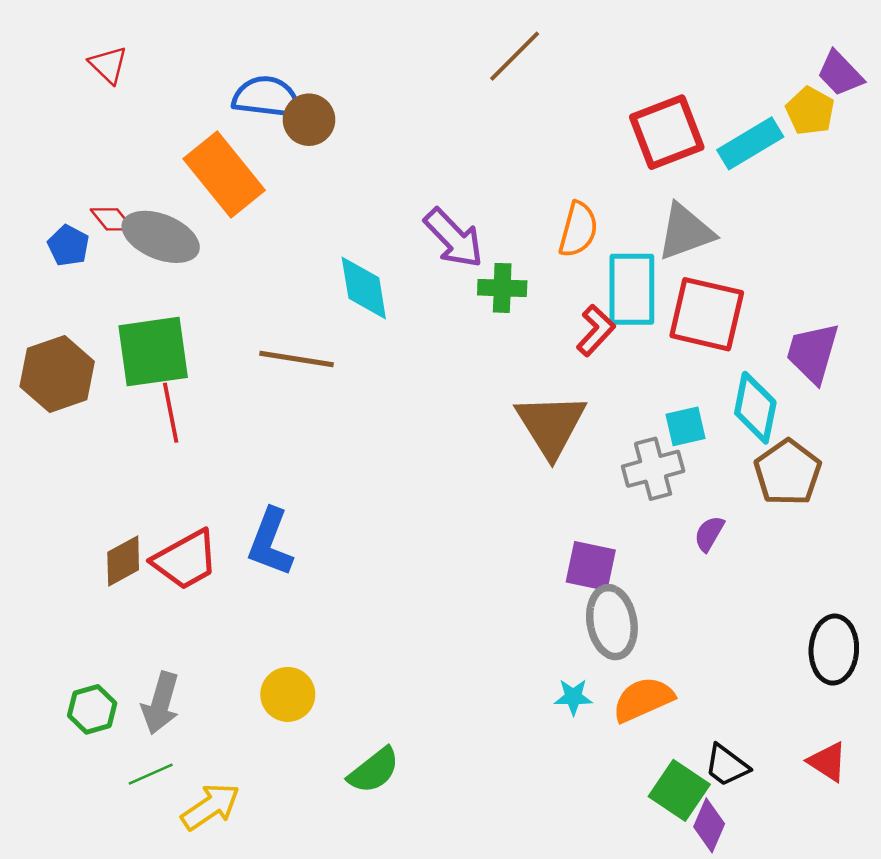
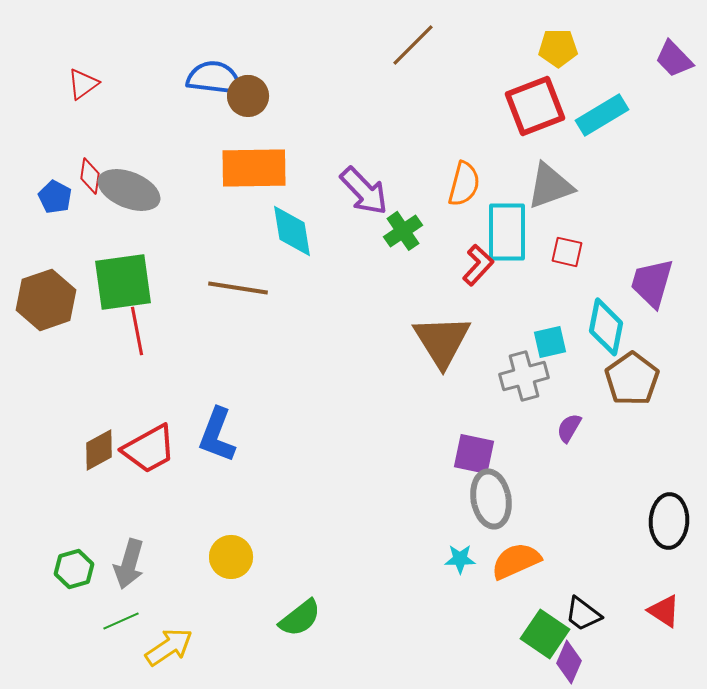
red triangle: (108, 65) -> (83, 84), moved, turned 40
yellow pentagon: (810, 111) -> (558, 48), moved, turned -30
orange rectangle: (224, 175) -> (254, 168), moved, turned -52
red diamond: (112, 219) -> (90, 176), turned 48
green cross: (502, 288) -> (403, 231), turned -36
red square: (707, 314) -> (567, 252), size x0.5

